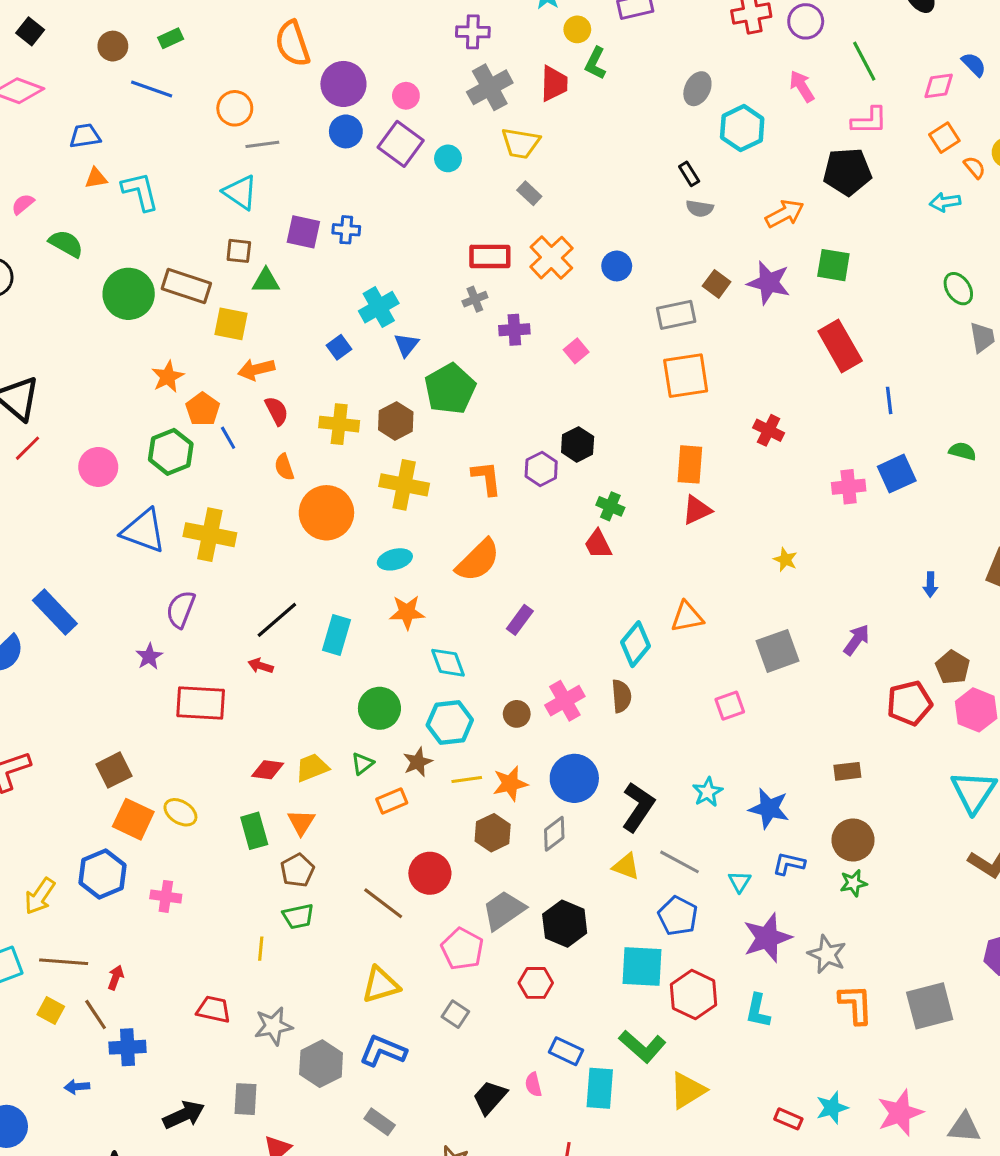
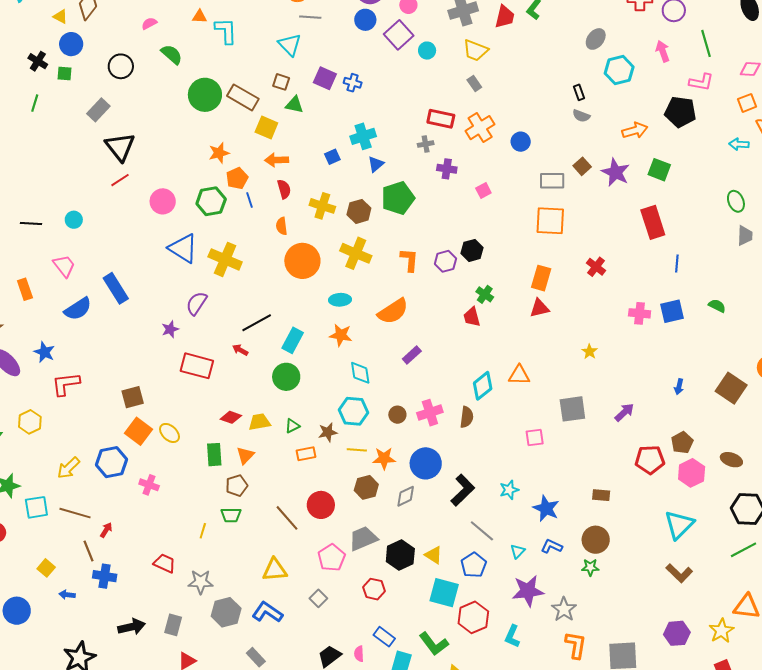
green circle: (379, 708) -> (286, 377), moved
yellow triangle: (626, 866) -> (434, 555), moved
yellow square: (51, 1010) -> (46, 568), moved

